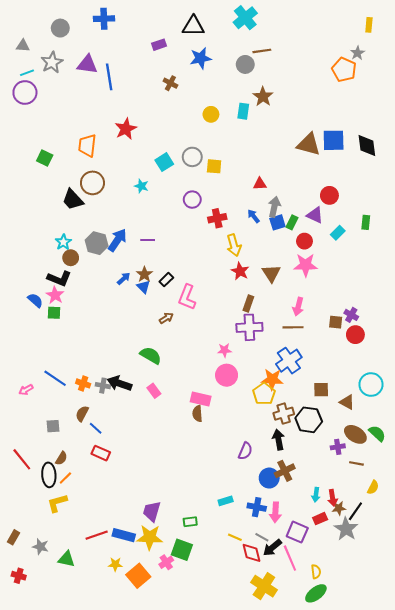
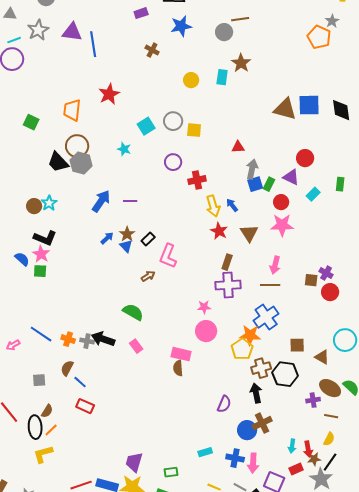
blue arrow: (254, 216) -> (232, 205), moved
gray hexagon: (97, 243) -> (81, 163), moved
brown circle: (71, 258) -> (34, 206), moved
yellow semicircle: (373, 487) -> (329, 439), moved

